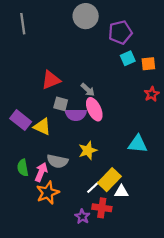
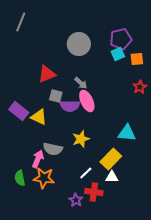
gray circle: (86, 16) -> (79, 44), moved
gray line: (23, 24) -> (21, 22), turned 30
purple pentagon: (120, 32) -> (121, 39), moved
green semicircle: (23, 168) -> (20, 178), moved
yellow rectangle: (109, 180) -> (111, 159), moved
orange star: (48, 193) -> (44, 178), turned 30

